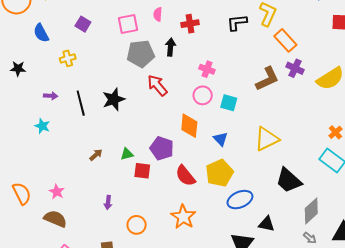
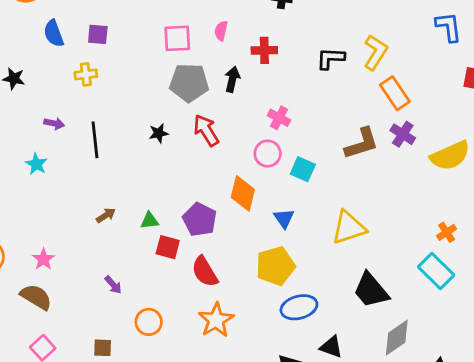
purple square: (83, 24) -> (98, 34), moved, turned -35
black star: (114, 99) -> (159, 133), moved, size x0.6
red semicircle: (185, 176) -> (205, 272), moved
purple arrow: (108, 203) -> (113, 285), turned -56

